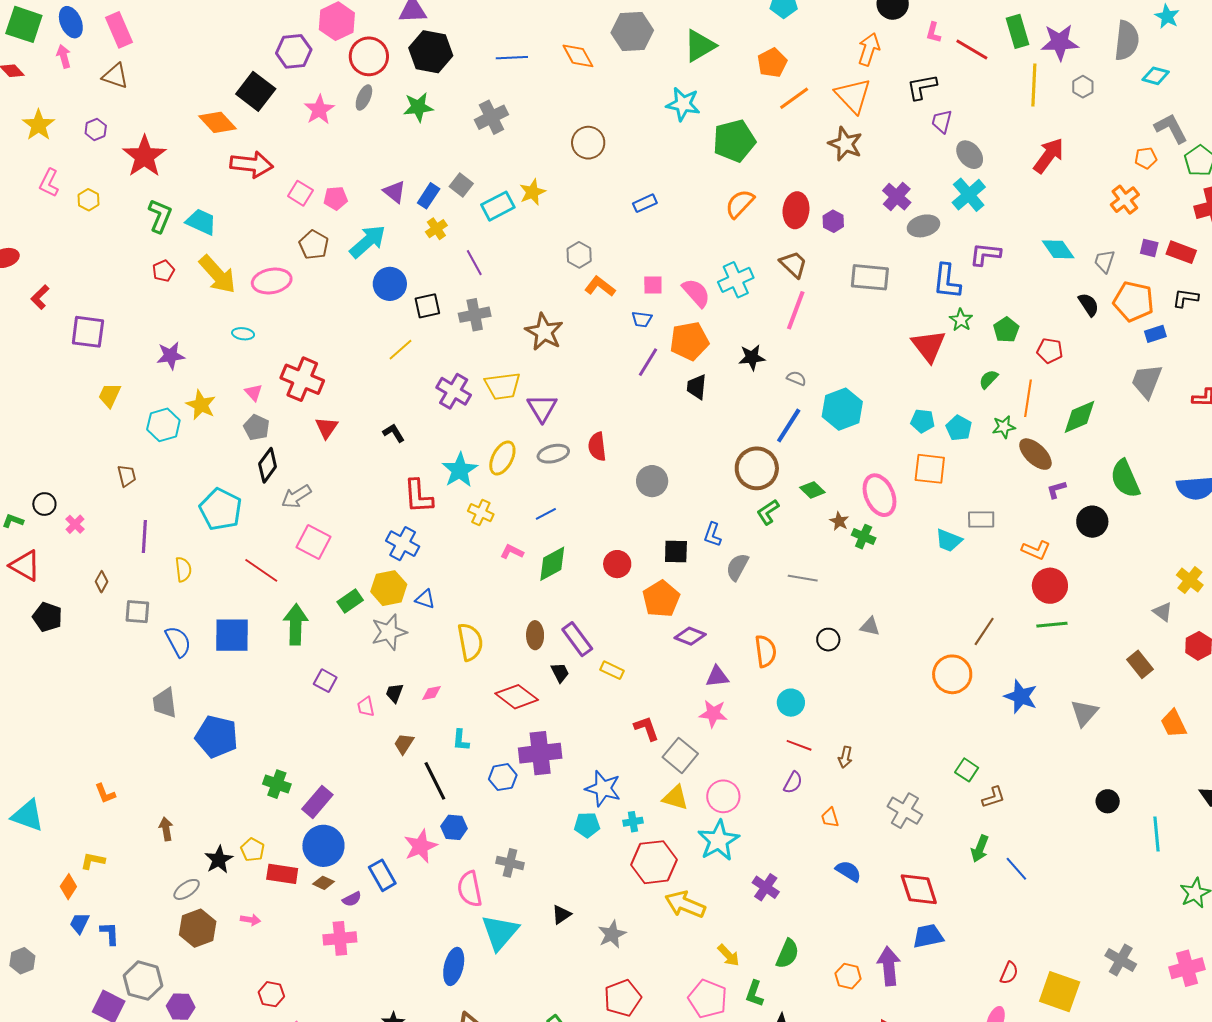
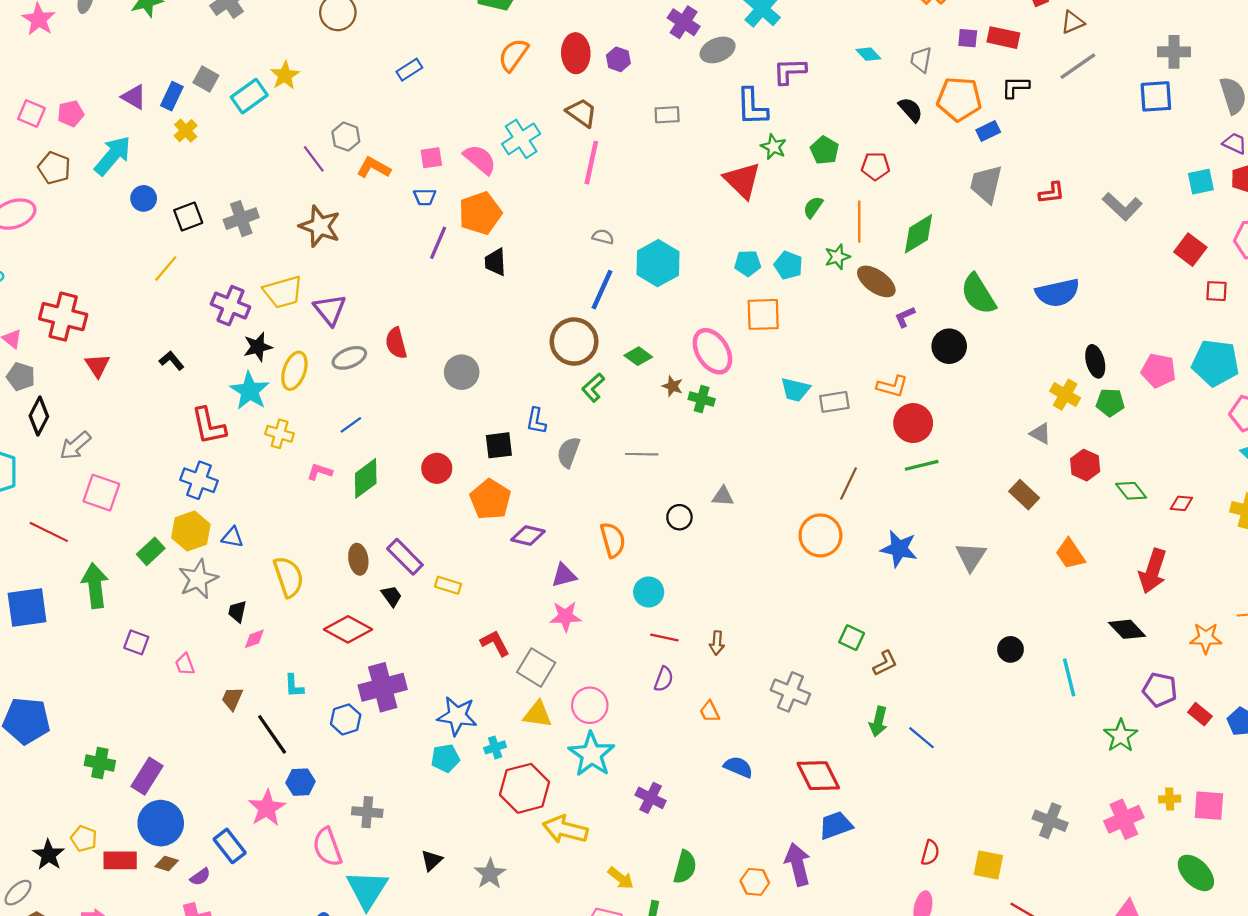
cyan diamond: (1058, 249) -> (868, 54), size x0.7
purple line: (474, 263) -> (314, 159), moved
gray rectangle: (870, 277) -> (667, 115), size x0.6
blue circle: (390, 284) -> (144, 198), size x0.7
black star: (752, 357) -> (258, 347), moved
gray rectangle: (981, 519) -> (834, 402), moved
black trapezoid: (395, 693) -> (237, 611), moved
yellow square: (1060, 992) -> (988, 865), size x0.7

